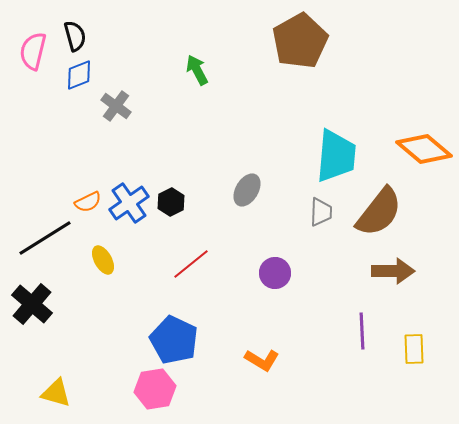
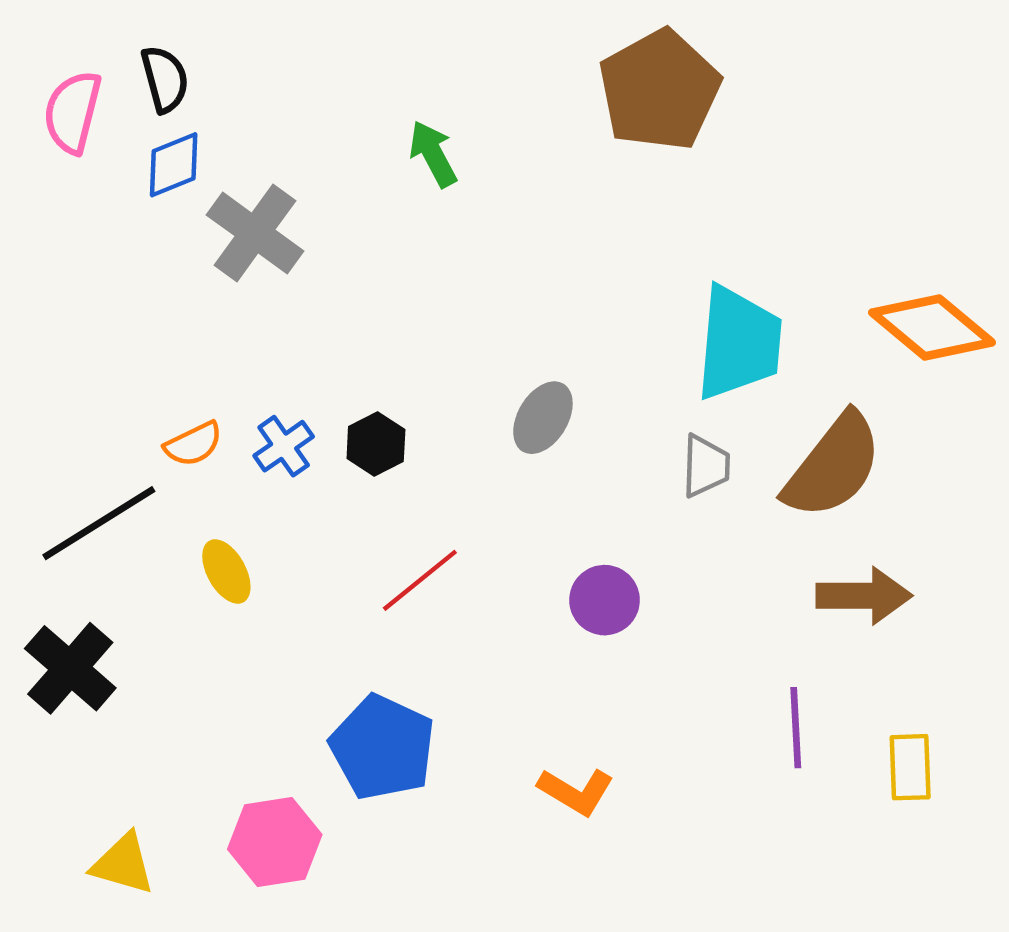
gray cross: (116, 106) -> (255, 233), size x1.4
blue cross: (129, 203) -> (284, 446), size x0.7
pink hexagon: (155, 389) -> (275, 842), moved

